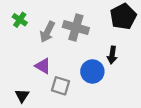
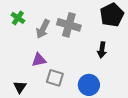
purple triangle: (43, 66) -> (39, 60), turned -42
blue circle: (92, 71) -> (89, 85), moved

